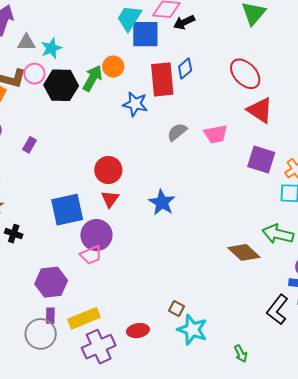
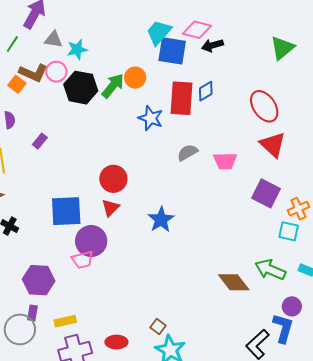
yellow rectangle: (84, 318) -> (65, 321), size x0.7

